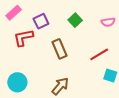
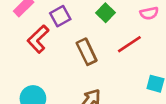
red L-shape: (23, 38) -> (38, 39), turned -30
red line: (99, 54) -> (129, 44), moved

